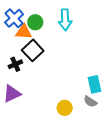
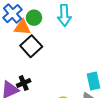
black cross: (15, 64) -> (24, 83), moved

